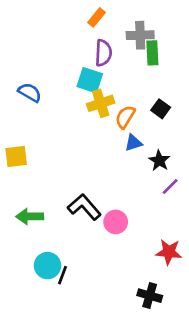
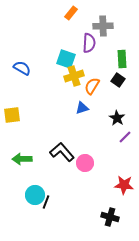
purple semicircle: (103, 53) -> (89, 43), moved
green rectangle: (152, 53) -> (122, 59), moved
blue triangle: (133, 143) -> (82, 108), moved

